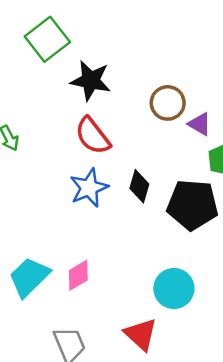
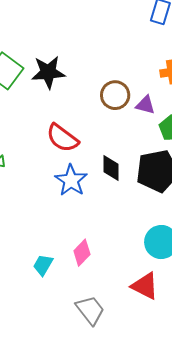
black star: (91, 81) -> (48, 72), moved
cyan trapezoid: (29, 277) -> (43, 265), size x0.6

